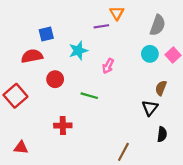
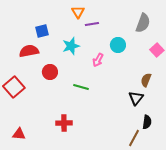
orange triangle: (117, 13) -> (78, 12), moved
cyan circle: (150, 54) -> (118, 45), moved
red cross: (63, 125) -> (64, 123), moved
brown line: (123, 152) -> (134, 138), moved

